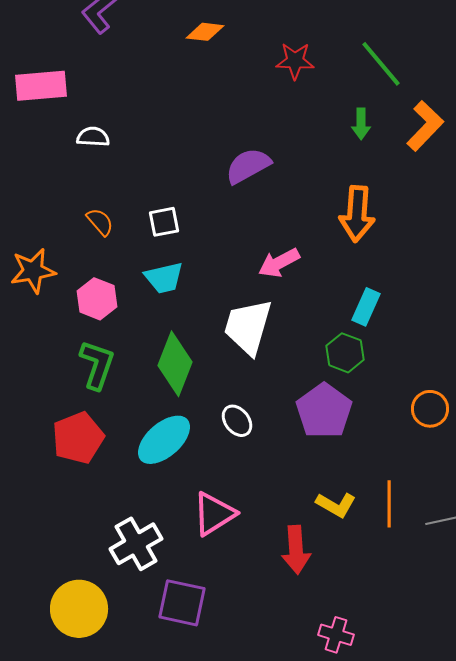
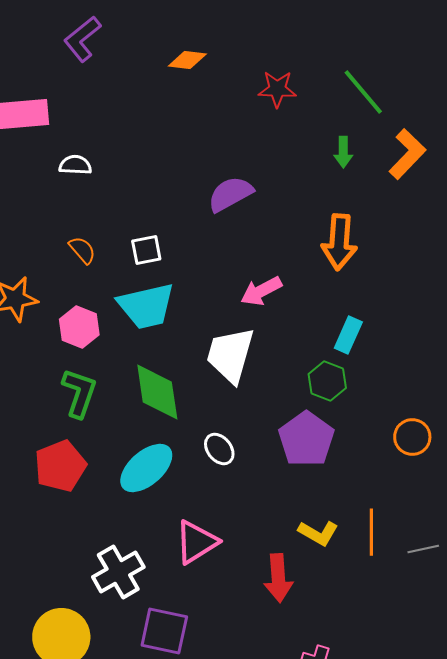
cyan trapezoid: (164, 278) -> (146, 306), size x1.5
green diamond: (175, 364) -> (157, 392), turned -30

